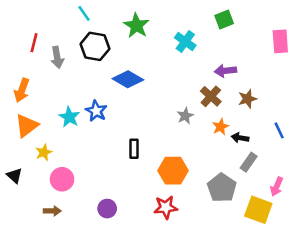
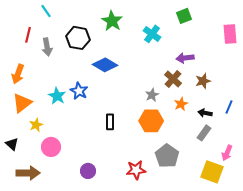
cyan line: (84, 13) -> (46, 11), moved
blue line: (279, 130) -> (229, 107), turned 48
black arrow: (240, 138) -> (205, 113), moved
orange hexagon: (173, 171) -> (151, 121), moved
gray pentagon: (222, 188) -> (167, 156), moved
brown arrow: (52, 211) -> (28, 173), moved, size x1.6

